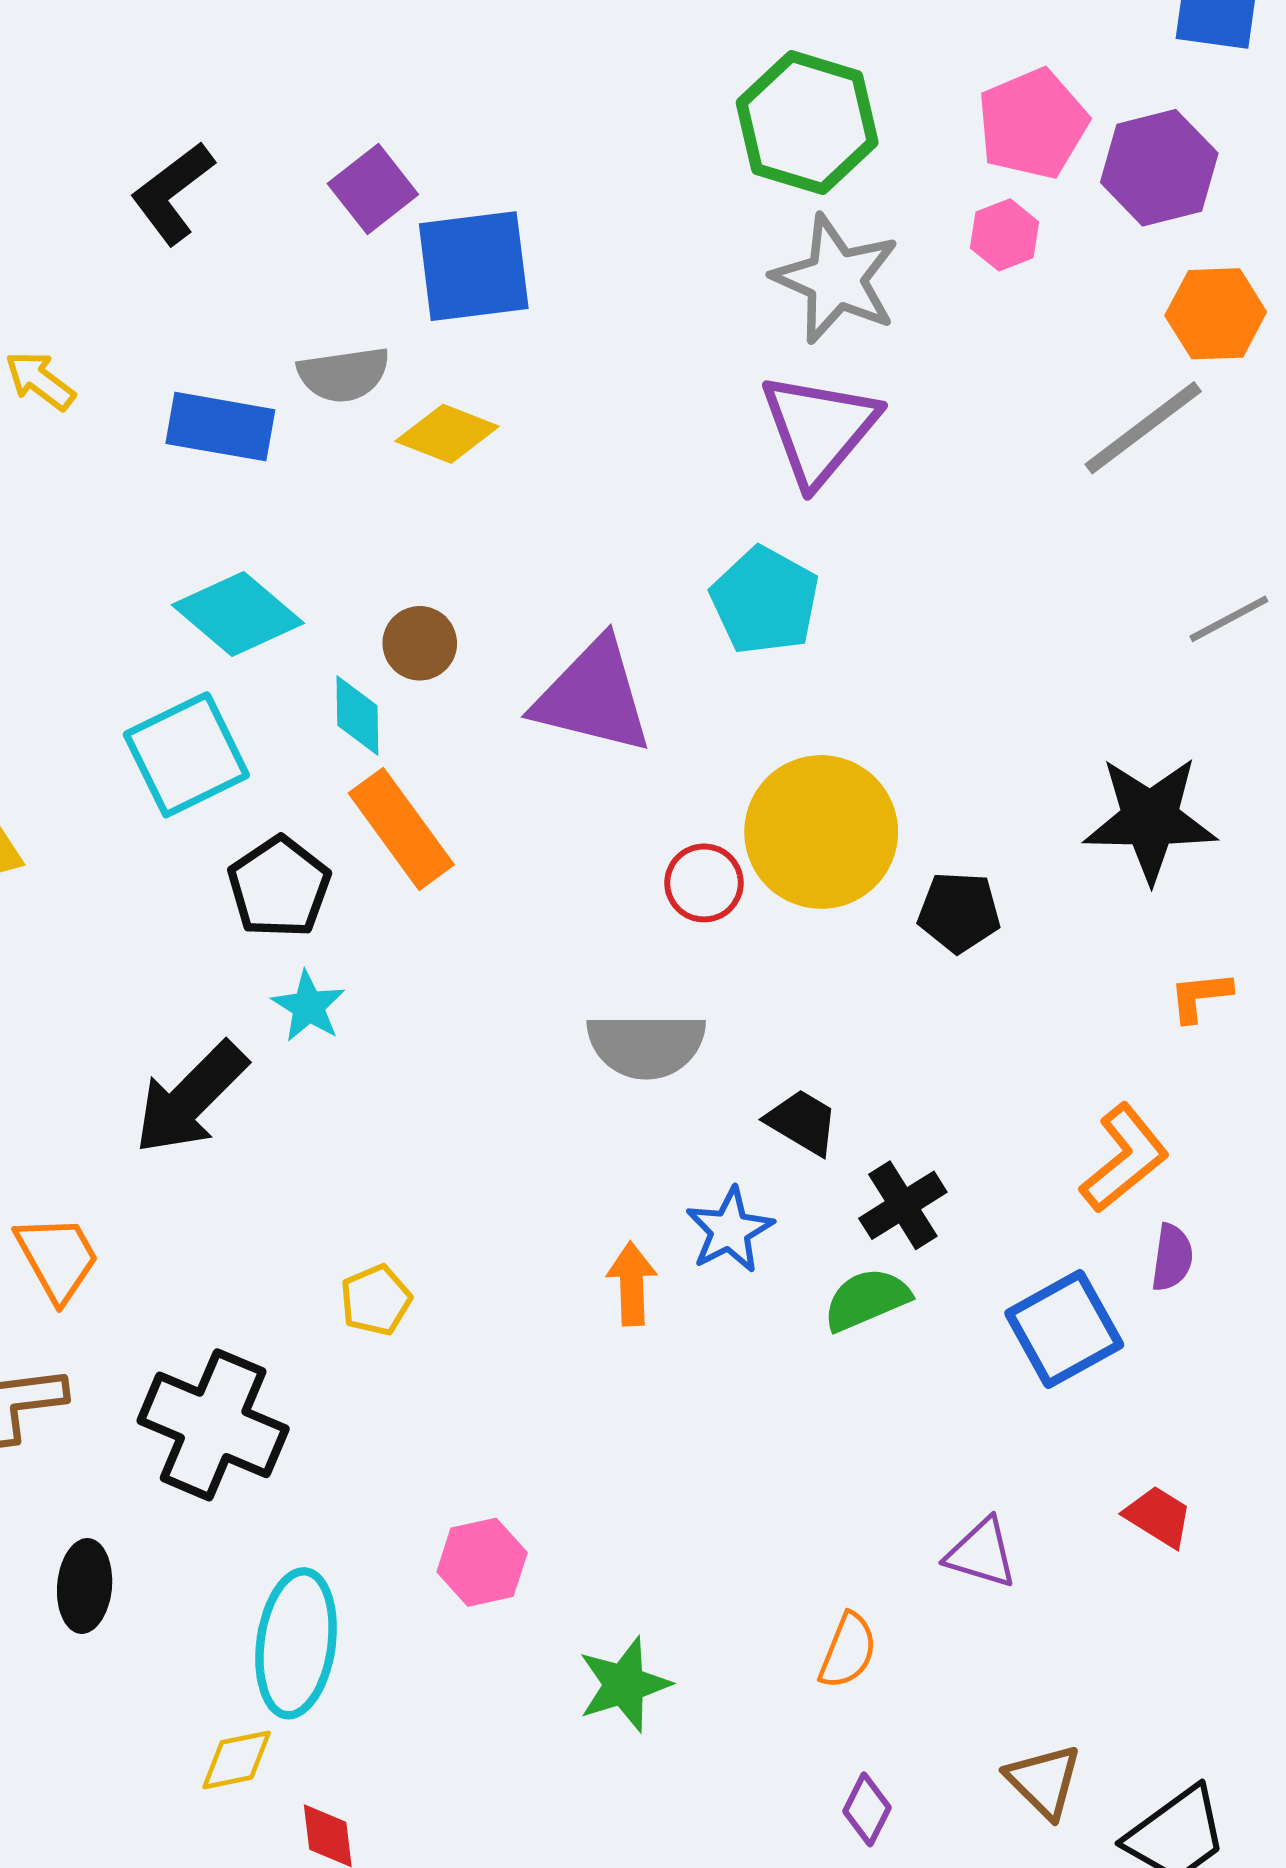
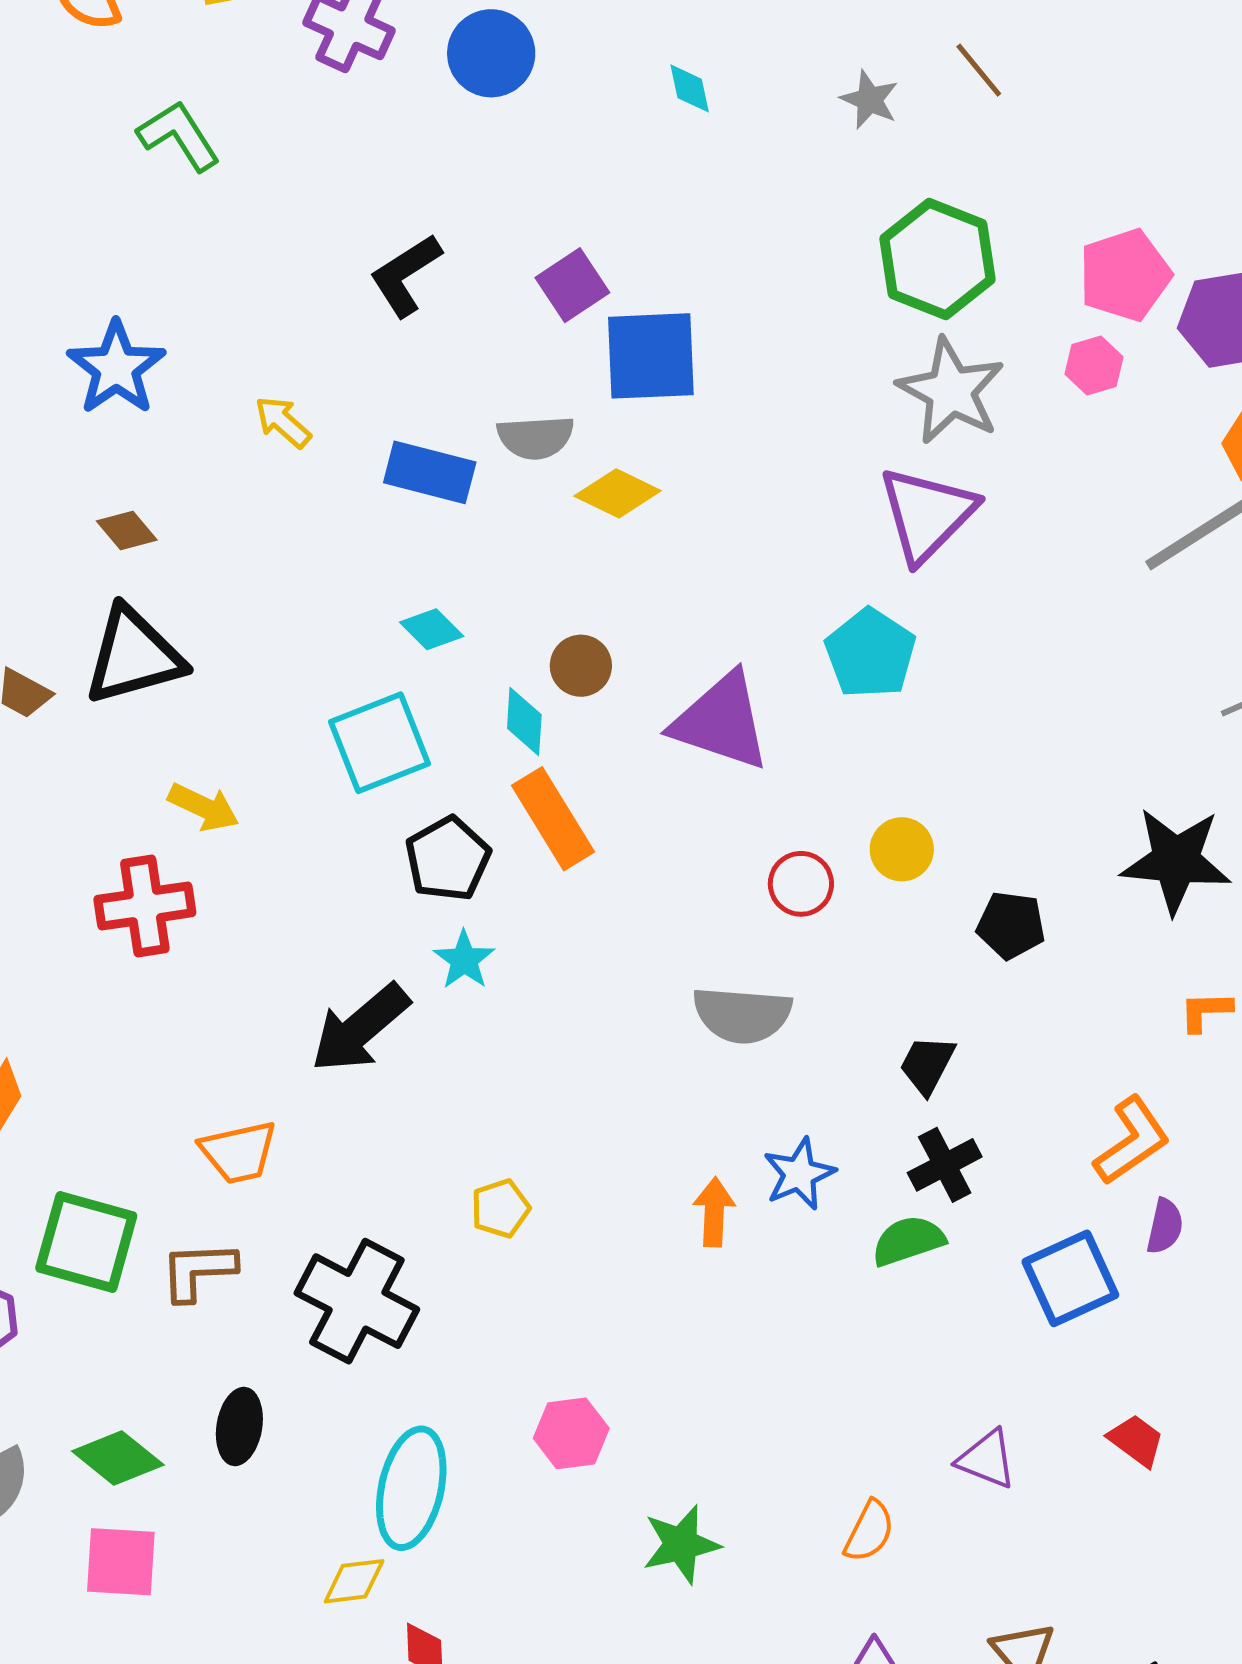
cyan diamond: (238, 614) -> (432, 629), size x0.6
yellow circle: (821, 832) -> (902, 849), size x0.5
black trapezoid: (802, 1122) -> (927, 1065), moved, turned -98
orange trapezoid: (57, 1258) -> (239, 1152), turned 102

